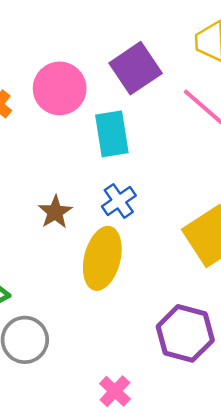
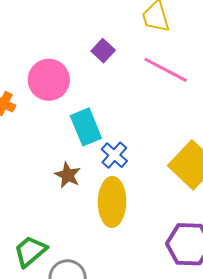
purple square: (136, 68) -> (103, 51), size x0.6
cyan rectangle: (112, 134) -> (86, 127), moved

